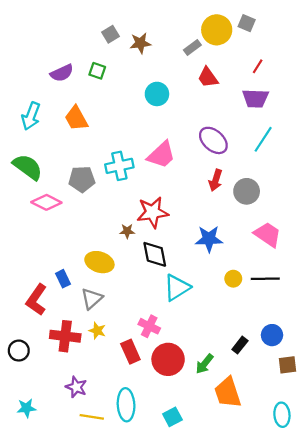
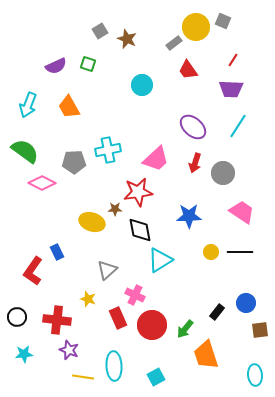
brown star: (140, 43) -> (127, 39), turned 30
pink trapezoid: (161, 155) -> (156, 159), moved
yellow ellipse: (99, 262) -> (92, 222), moved
gray triangle: (92, 299) -> (107, 270), moved
red cross: (65, 336) -> (57, 320), moved
cyan star: (26, 408) -> (24, 354), moved

